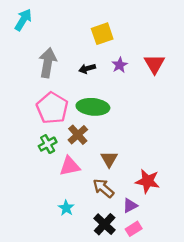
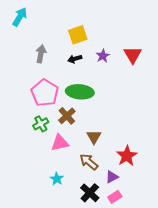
yellow square: (102, 34) -> (78, 35), moved
gray arrow: (48, 63) -> (41, 54), size x0.7
red star: (148, 181) -> (127, 156), turned 30

